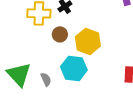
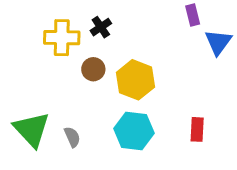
cyan hexagon: (74, 68) -> (134, 131), moved

